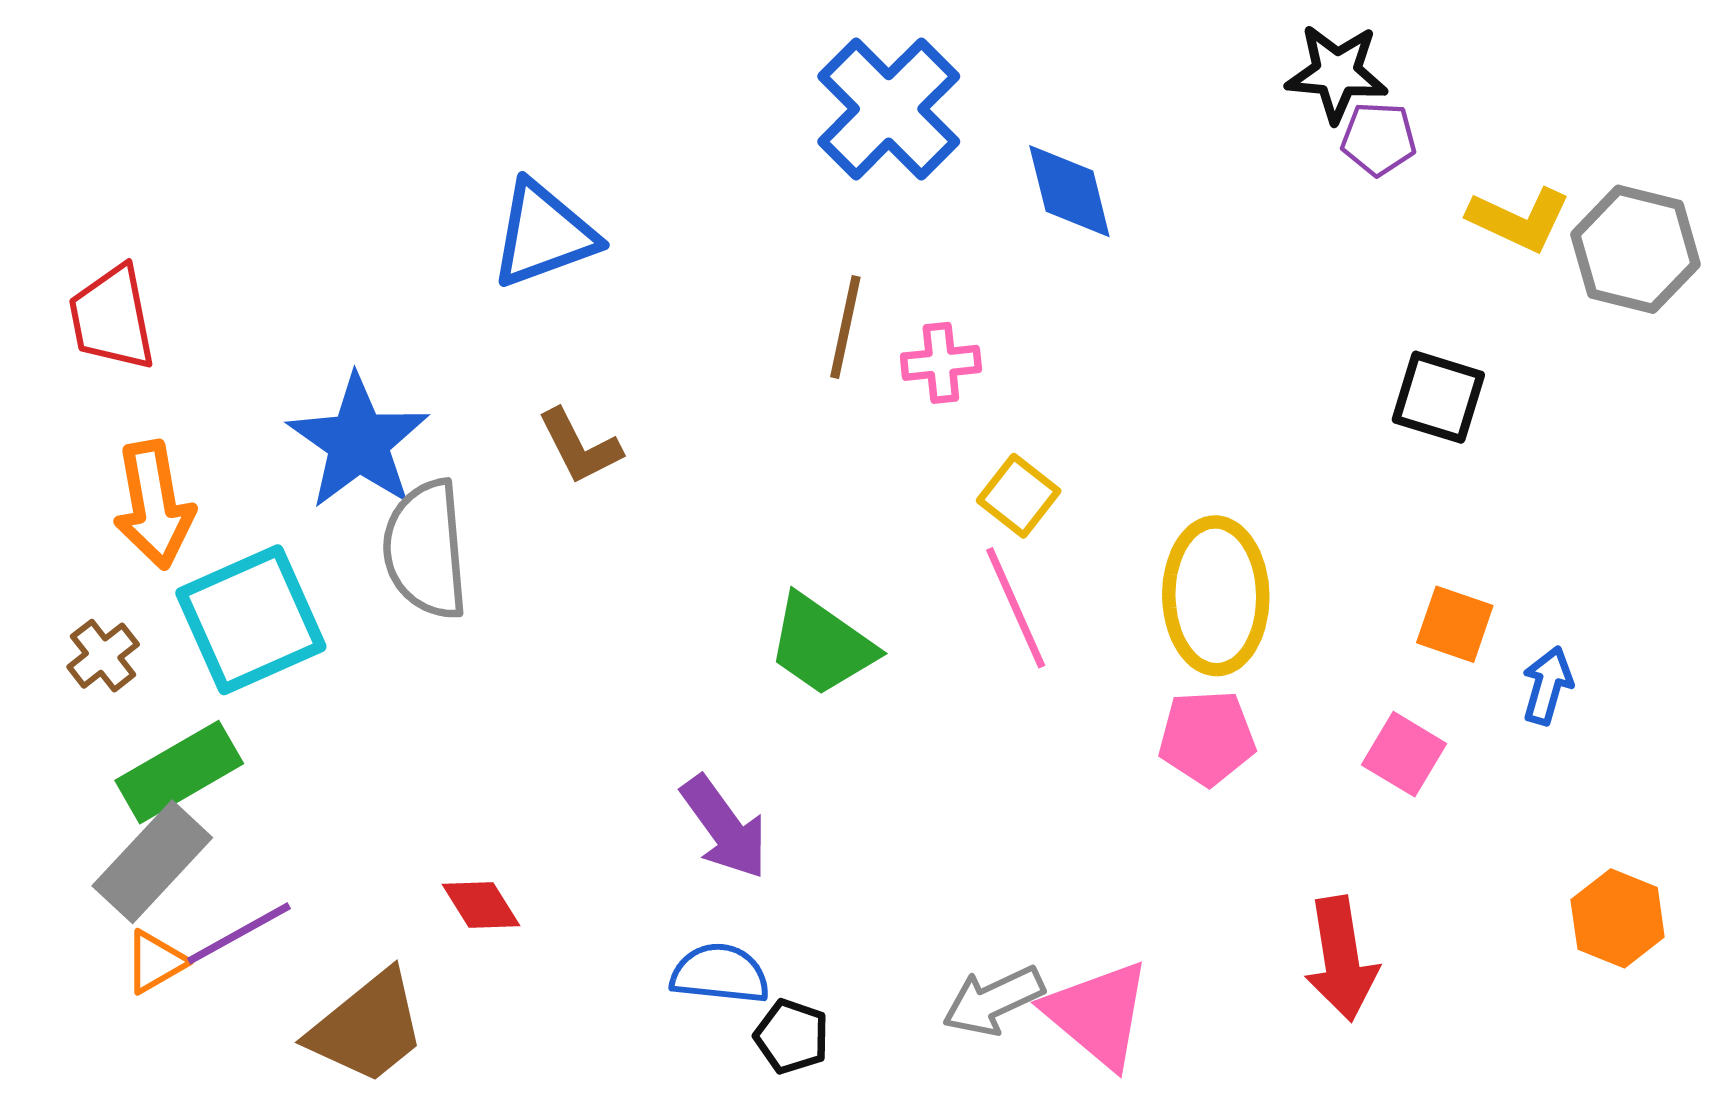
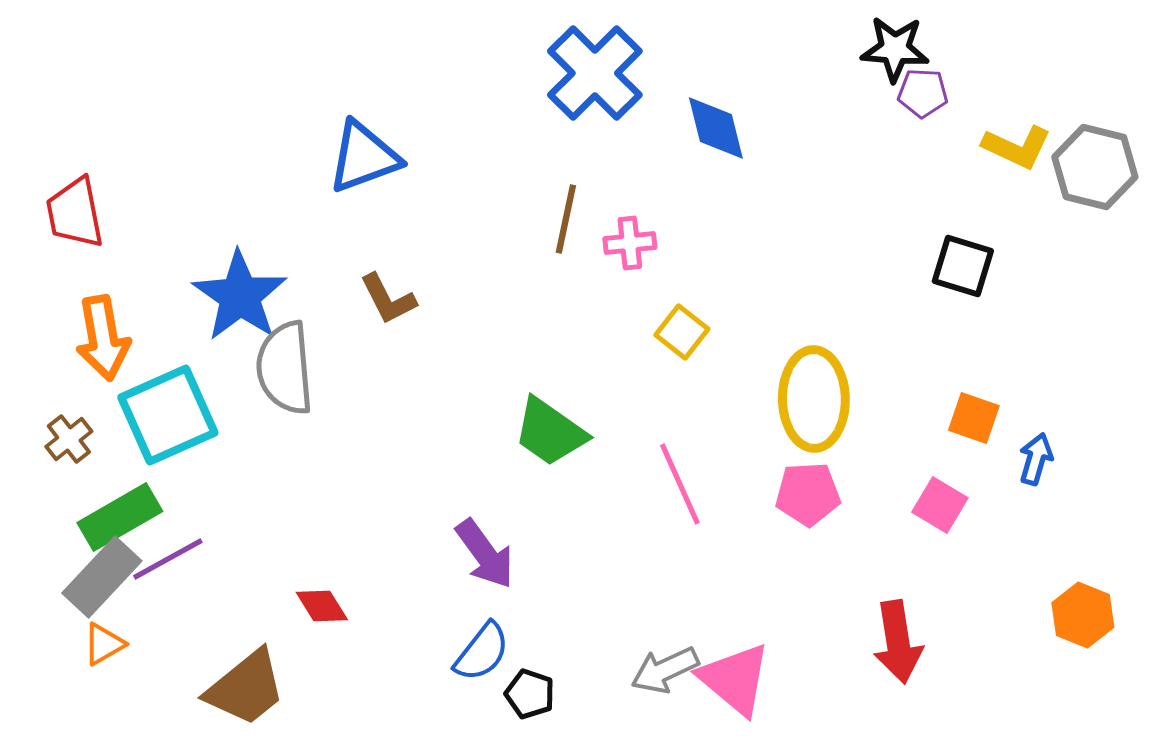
pink line: (1016, 608) -> (680, 484), moved
purple line: (239, 933) -> (168, 559), moved
blue semicircle: (720, 974) -> (482, 652), turned 122

